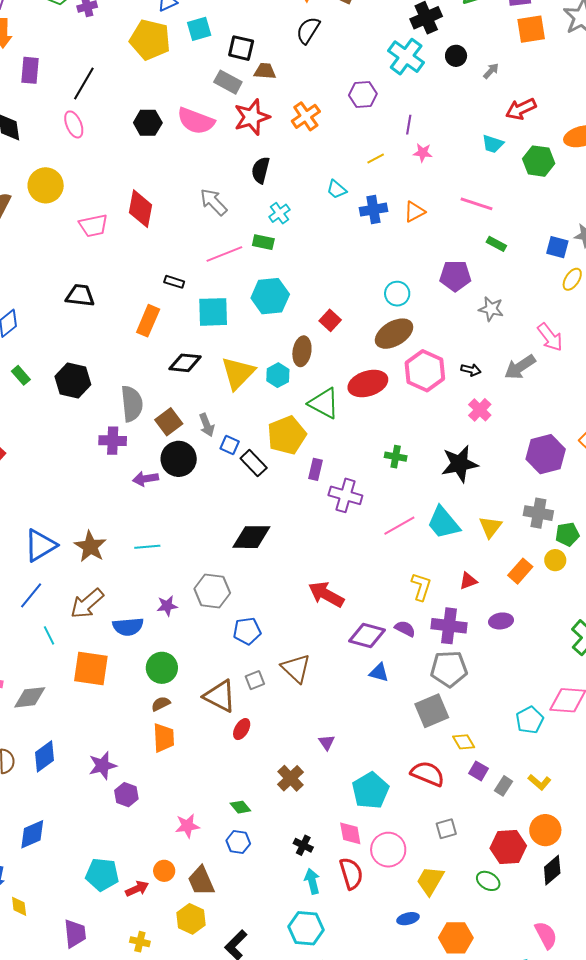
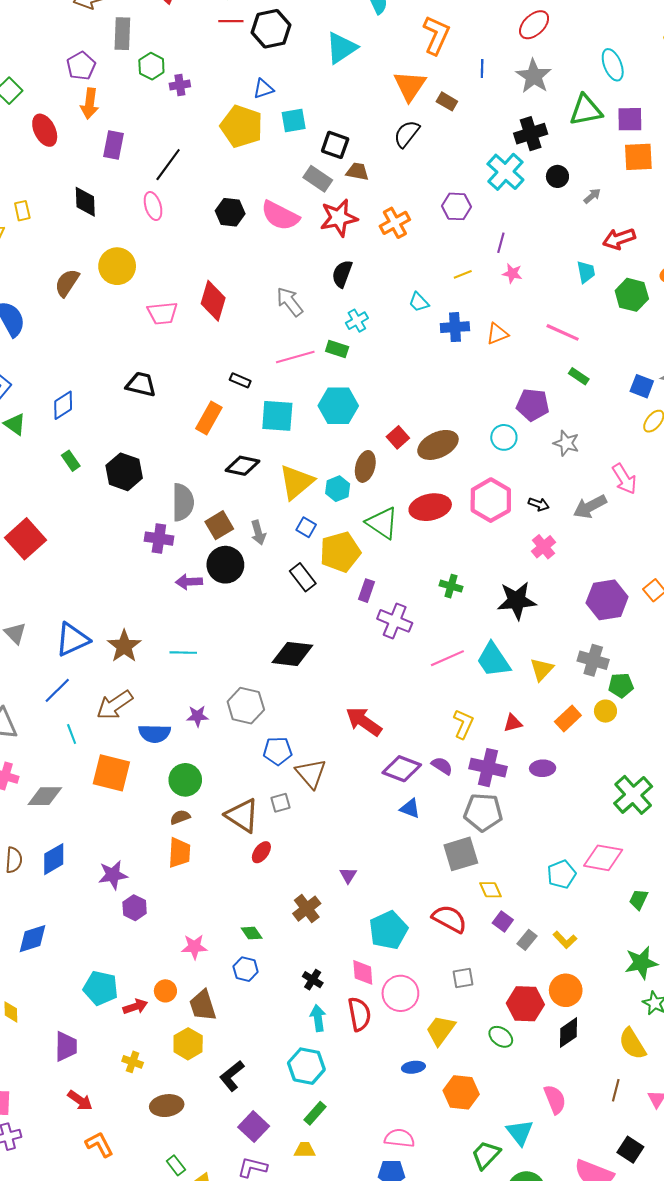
cyan trapezoid: (493, 144) -> (586, 272), turned -125
cyan circle: (397, 294) -> (504, 437), moved
brown ellipse: (394, 334) -> (438, 445), moved
blue square: (230, 445) -> (306, 527), moved
brown triangle: (296, 668) -> (311, 774), moved

